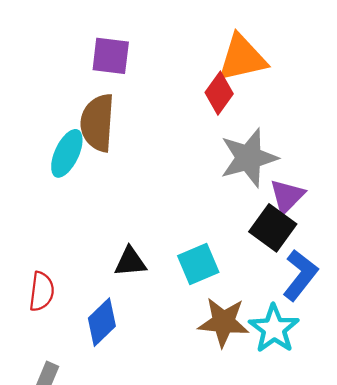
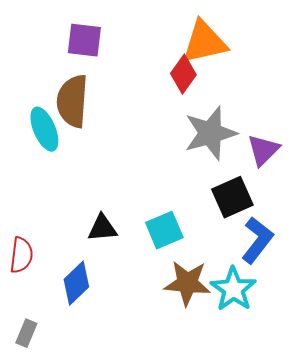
cyan ellipse: (67, 153) -> (44, 129), turned -48
purple triangle: (287, 196) -> (263, 150), moved
black square: (273, 228) -> (232, 197), turned 30

